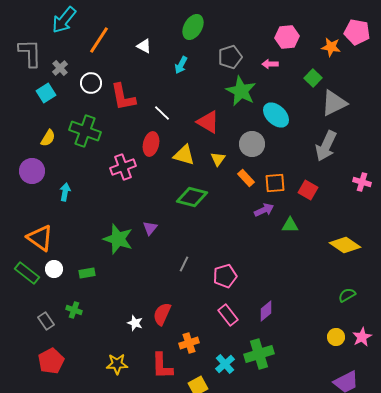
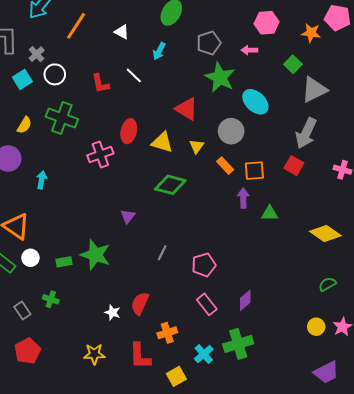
white circle: (91, 83) -> (55, 74), moved
red L-shape: (123, 97) -> (100, 84), size x0.7
white line: (162, 113) -> (134, 75), moved
red square: (308, 190) -> (294, 166), moved
purple arrow: (264, 210) -> (243, 198), turned -66
green star: (118, 239) -> (95, 255), moved

